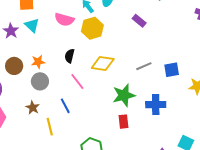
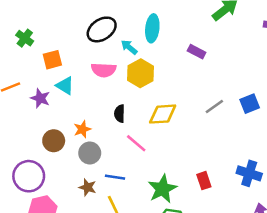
green star: (124, 95) -> (162, 189), moved
blue cross: (156, 105) -> (249, 173), moved, turned 30
blue line: (65, 106) -> (115, 177), moved, turned -42

